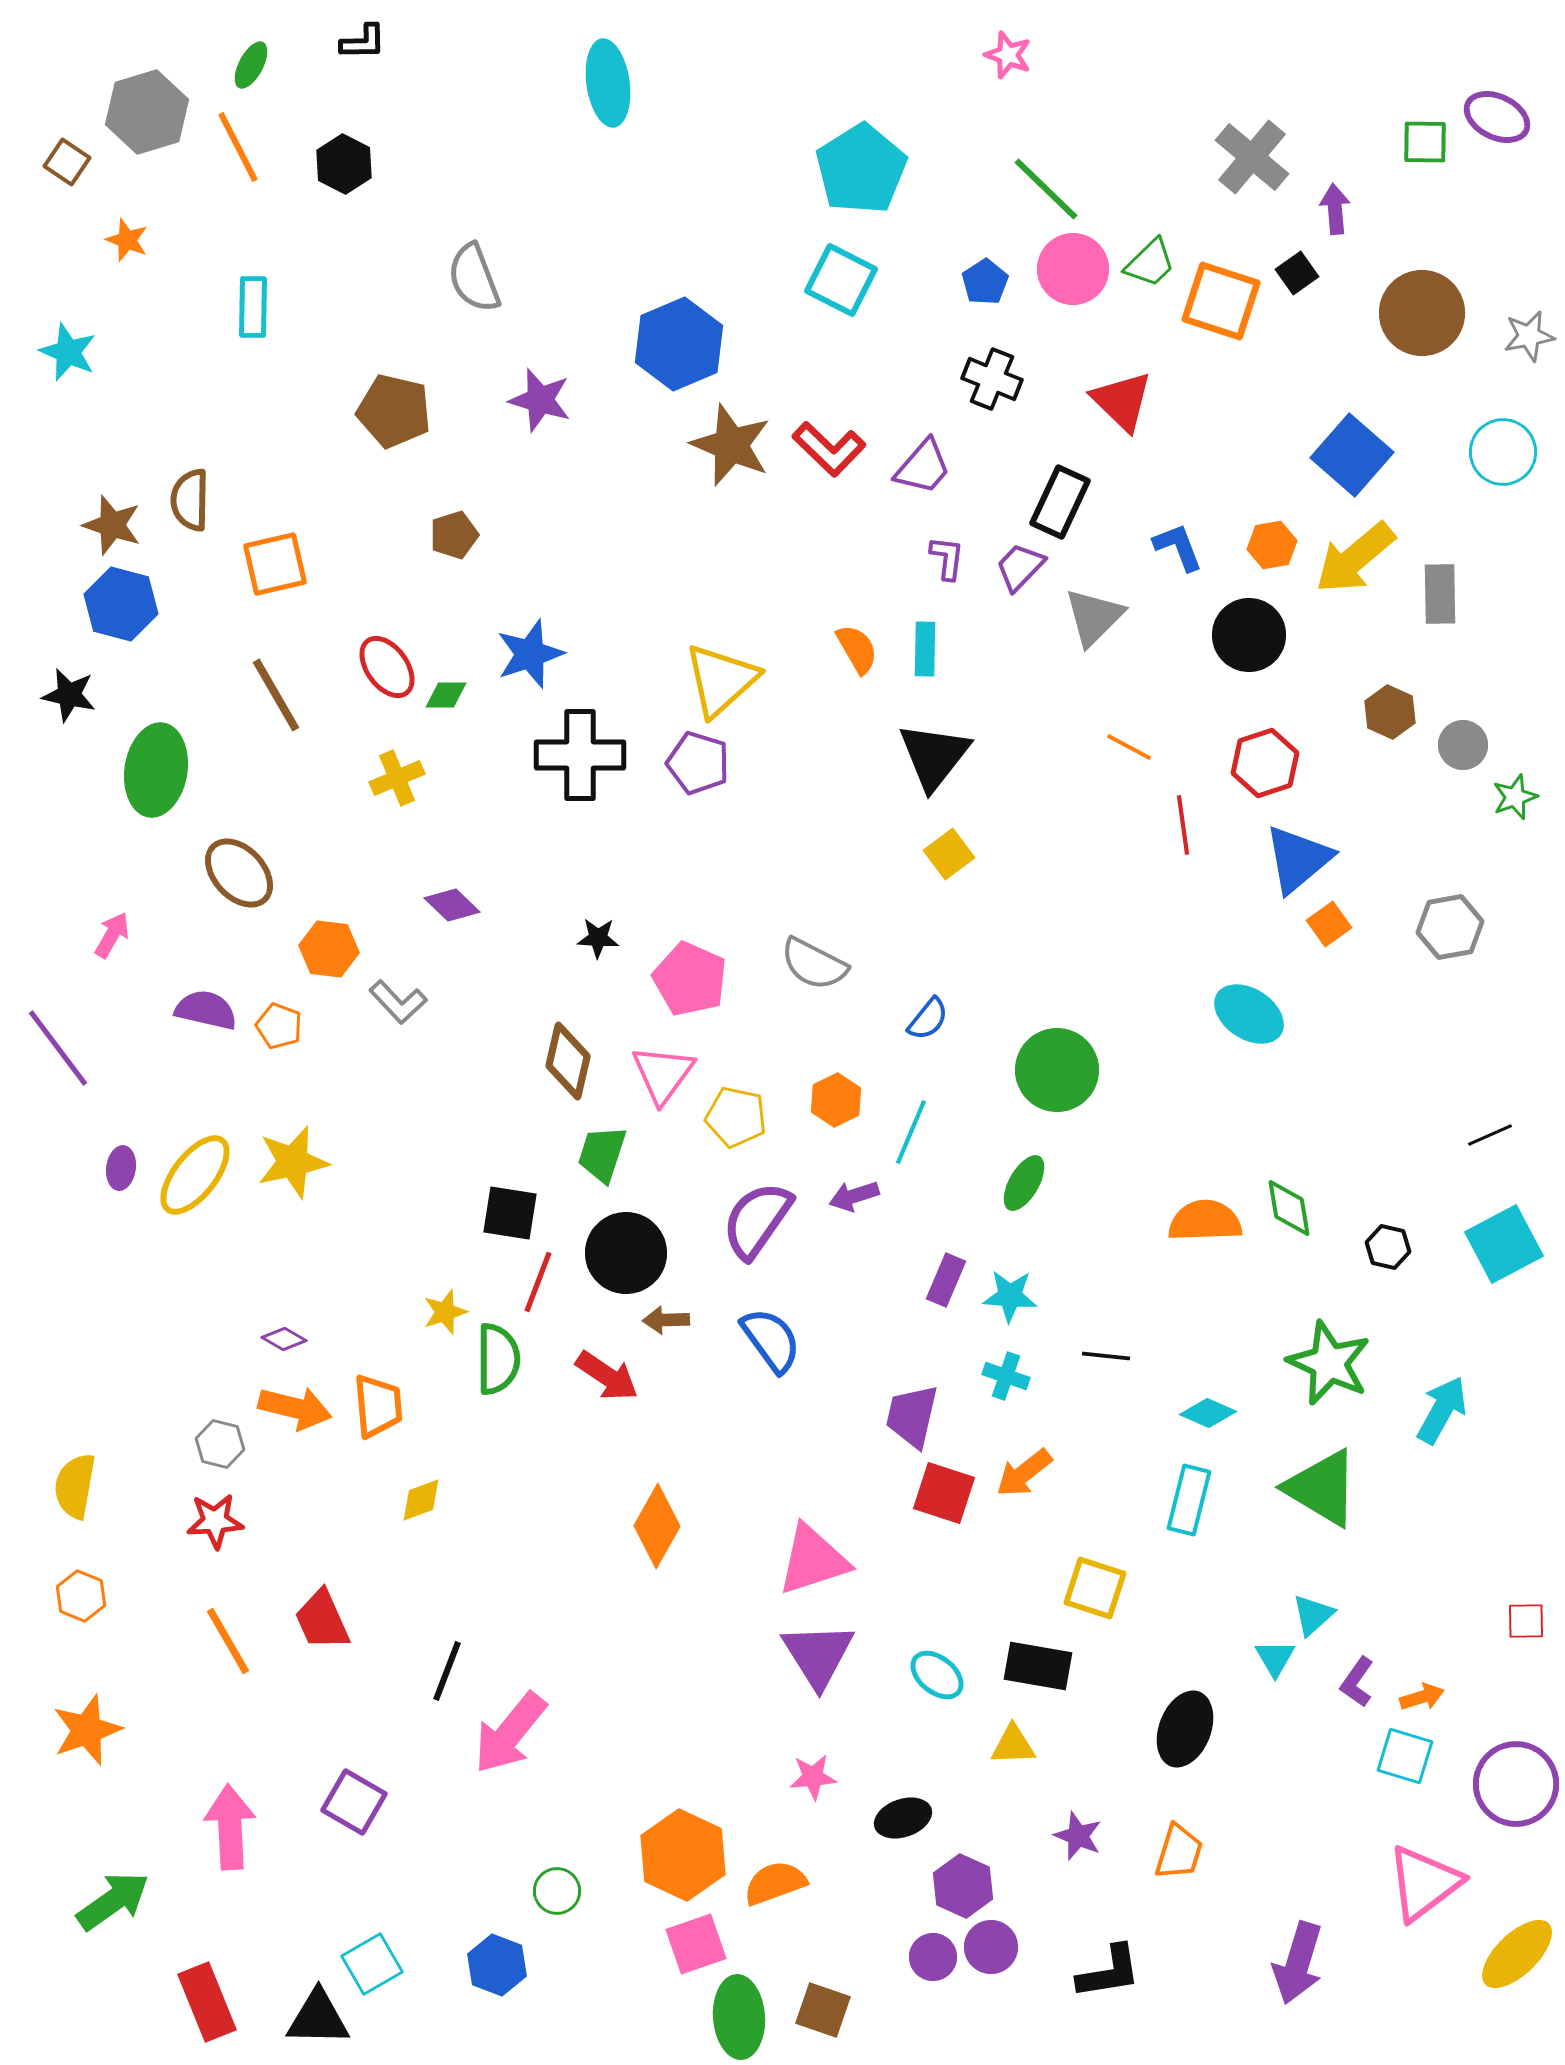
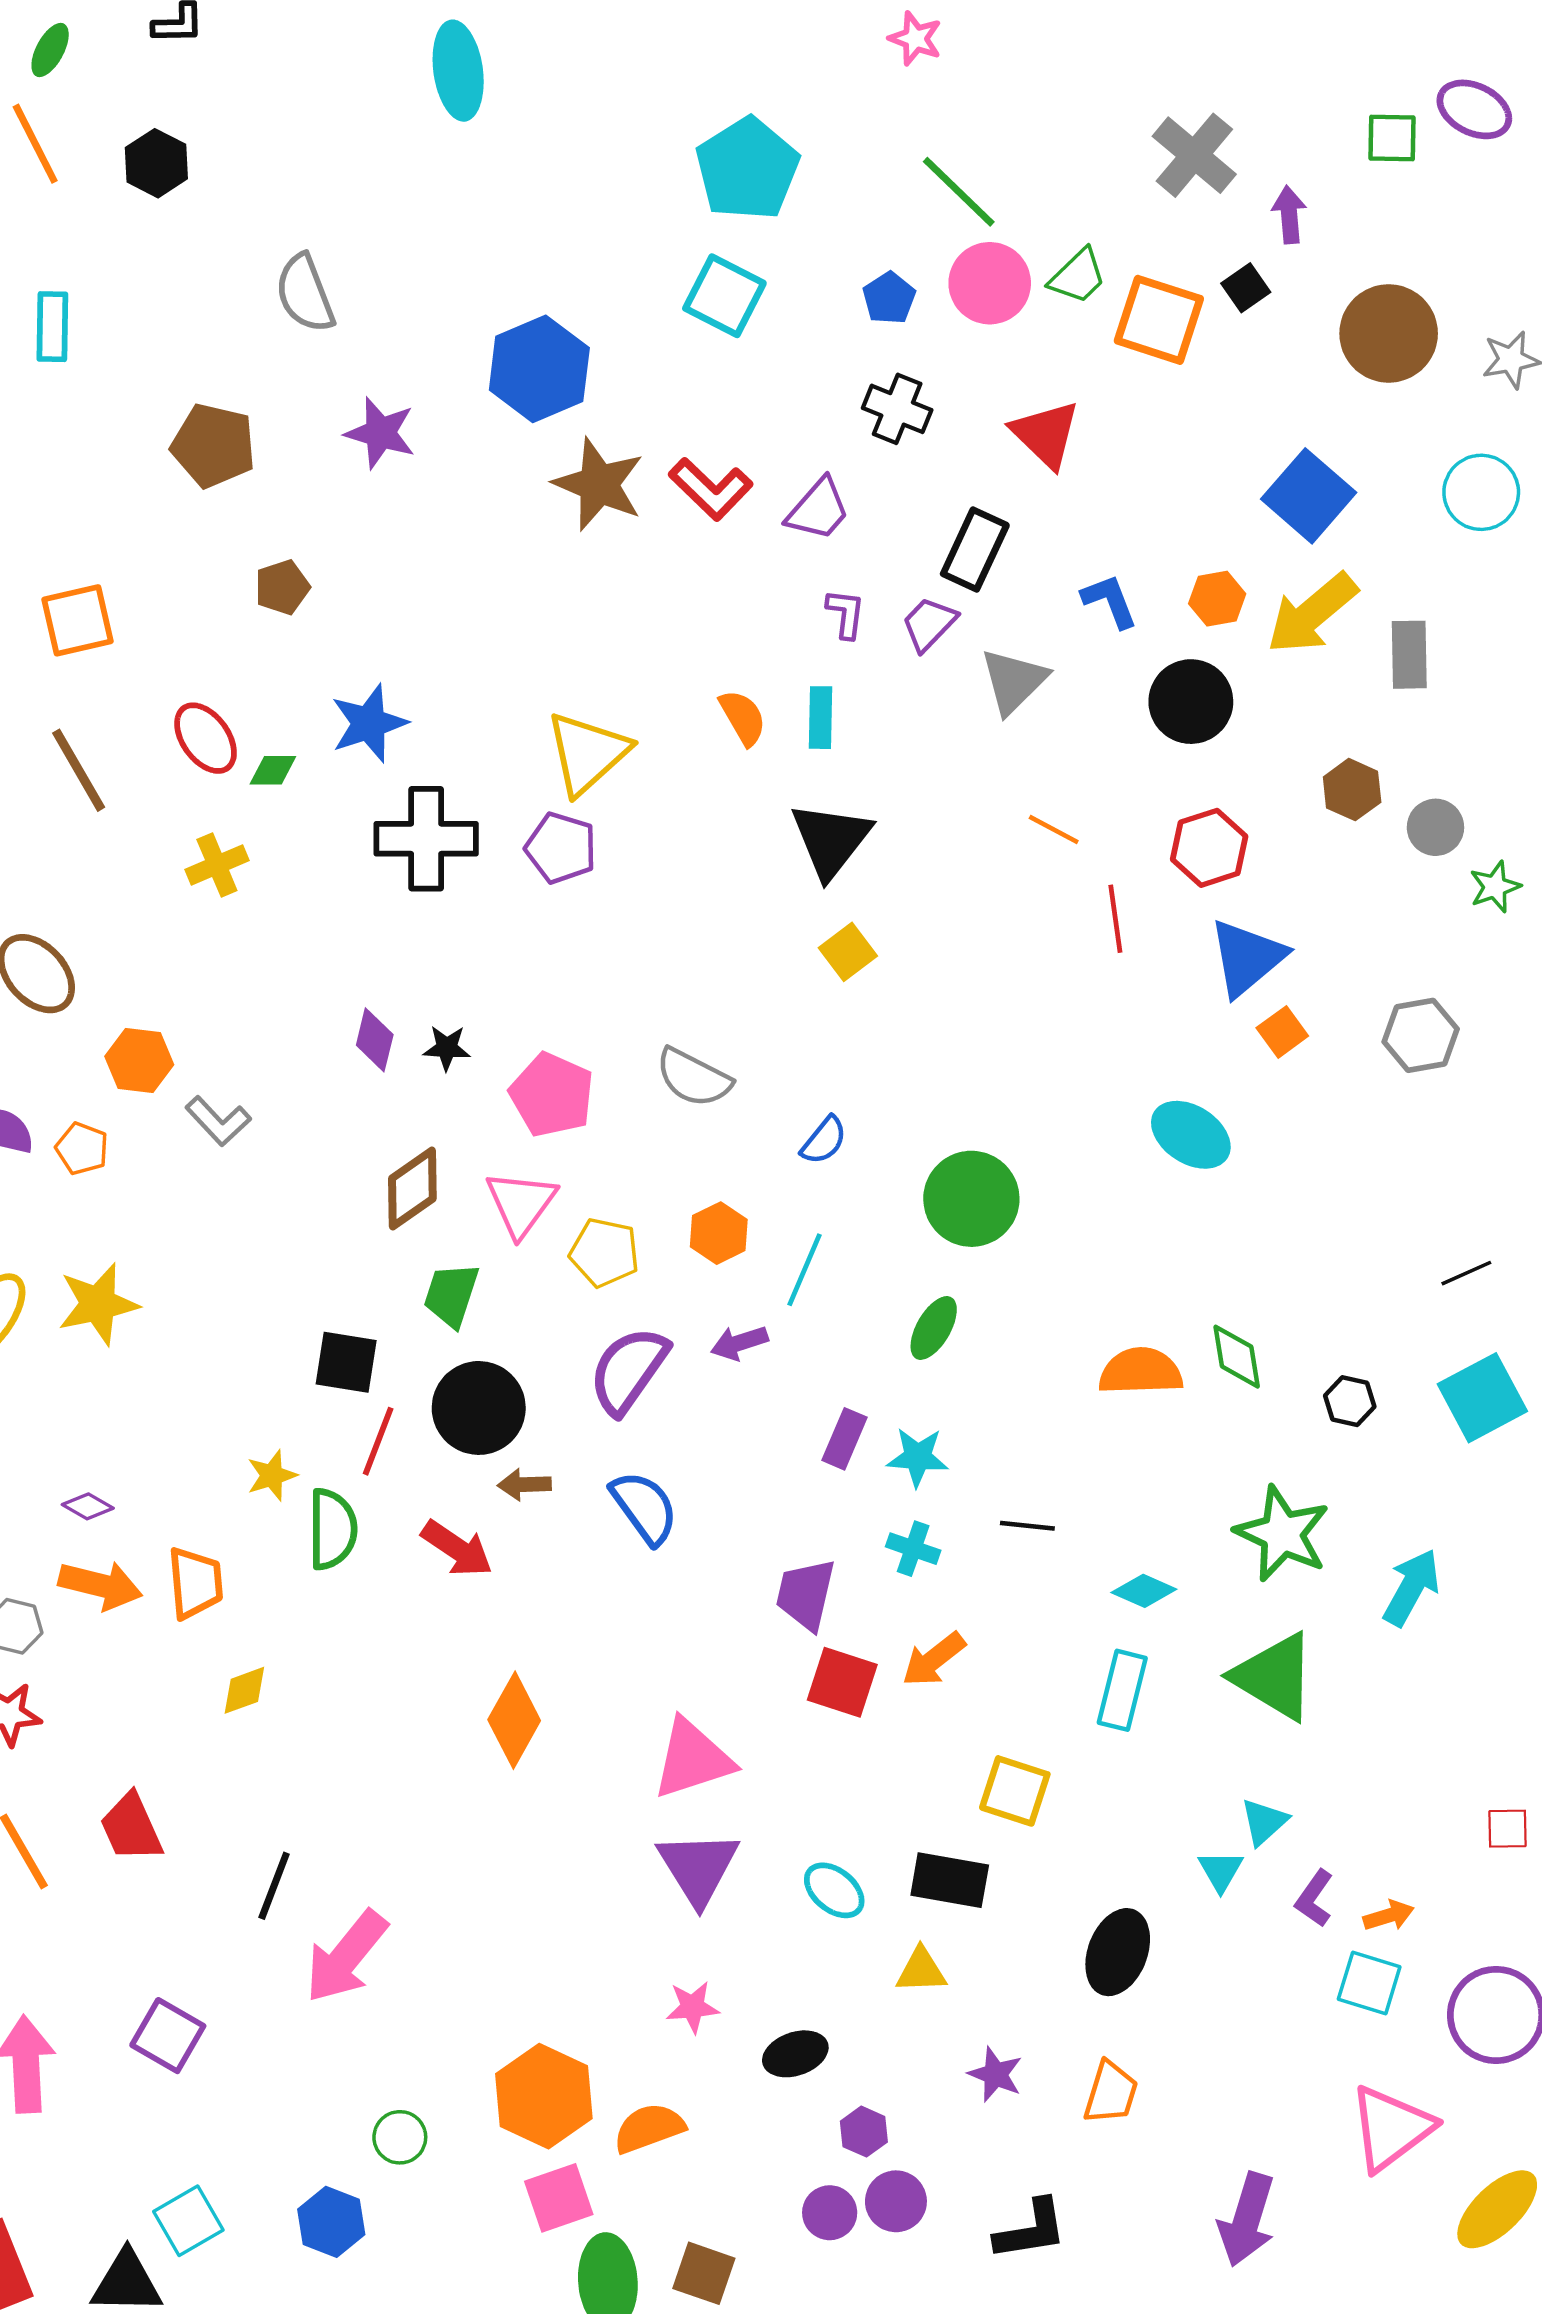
purple diamond: (452, 905) -> (375, 1040), moved, turned 60
brown diamond: (568, 1061) -> (412, 1189), turned 42
purple hexagon: (963, 1886) -> (864, 2132), size x0.7

